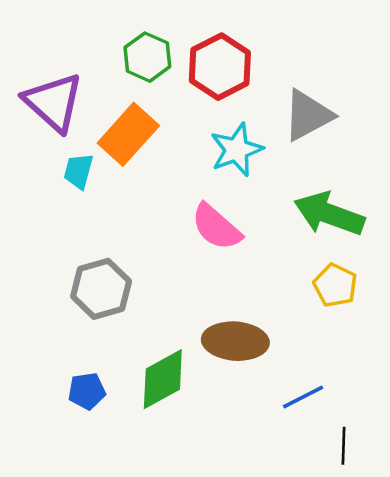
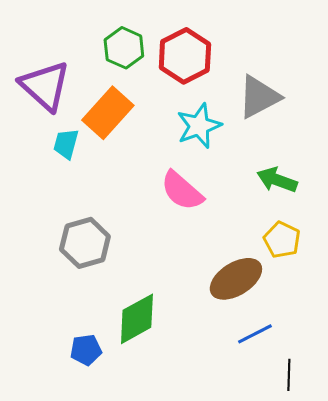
green arrow: (329, 214) -> (277, 180), size x0.7
brown ellipse: (235, 341) -> (236, 279), moved, turned -36
blue pentagon: (87, 391) -> (86, 350), moved

